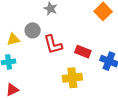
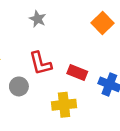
gray circle: (33, 30) -> (19, 86), moved

